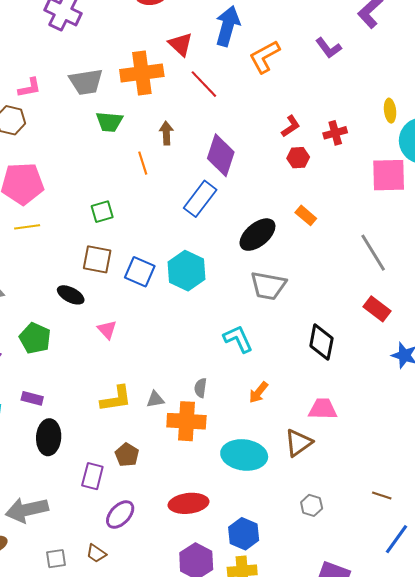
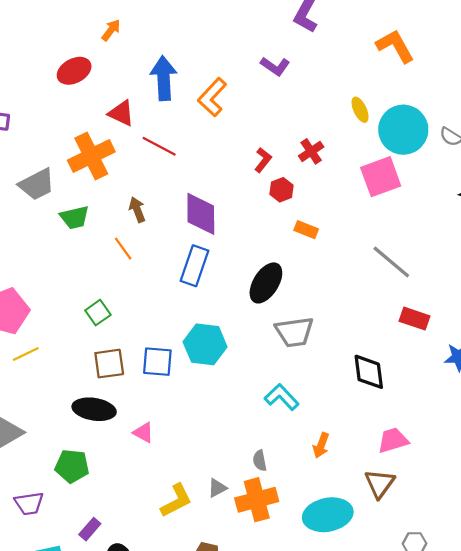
orange rectangle: (306, 215) -> (306, 230), moved
black ellipse: (71, 295) -> (94, 409), size x1.4
purple rectangle: (32, 398) -> (90, 529), turned -45

